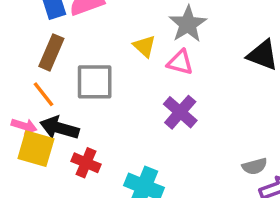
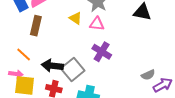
brown rectangle: (51, 52) -> (36, 26), moved
gray square: (95, 82) -> (73, 69), moved, turned -30
black arrow: (59, 128) -> (52, 66), moved

